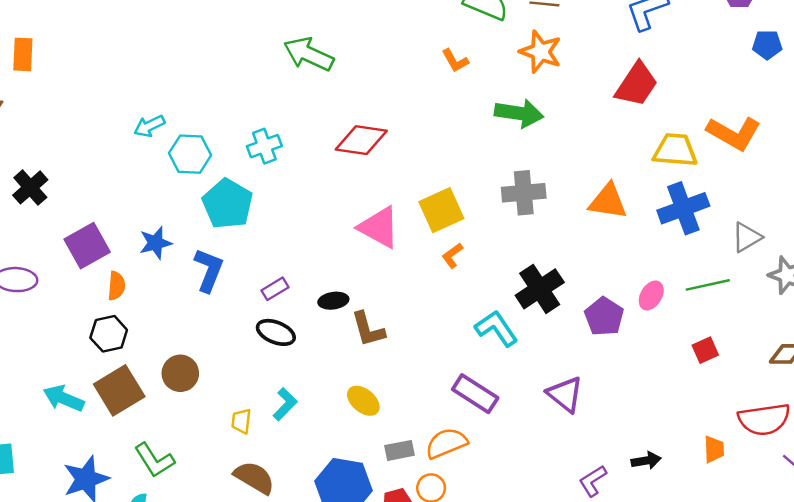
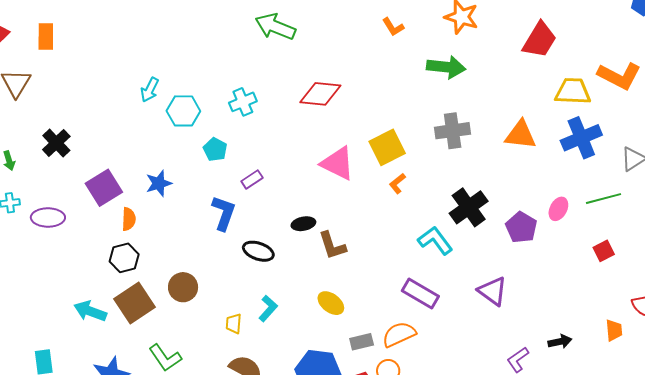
cyan arrow: (149, 126) -> (150, 90), turned -35
cyan pentagon: (227, 204) -> (215, 150), size x0.6
blue L-shape: (209, 270) -> (224, 213), moved
purple rectangle: (275, 289) -> (252, 179), moved

